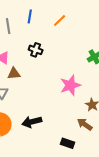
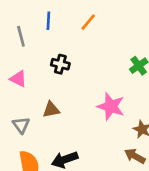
brown triangle: (14, 74) -> (51, 110), moved
pink star: (70, 85) -> (111, 106), turned -30

